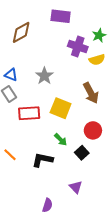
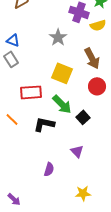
gray star: (44, 76) -> (58, 37), moved
red rectangle: (29, 113) -> (31, 92), moved
red circle: (93, 130) -> (97, 86), moved
green arrow: (61, 140) -> (62, 104), size x1.5

